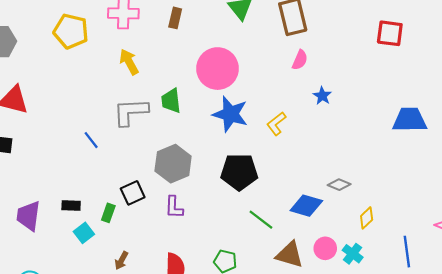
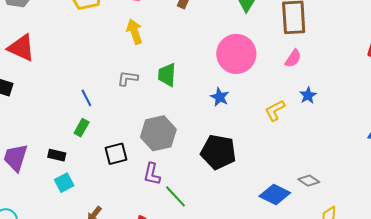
pink circle: (218, 69) -> (236, 54), moved
gray L-shape: (131, 112) -> (128, 78), size x0.6
blue star: (230, 114) -> (220, 97), size x0.6
yellow L-shape: (276, 124) -> (275, 110), moved
green rectangle: (108, 213) -> (82, 128), moved
green line: (261, 220) -> (176, 196), moved

